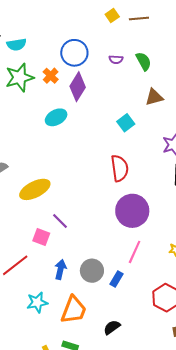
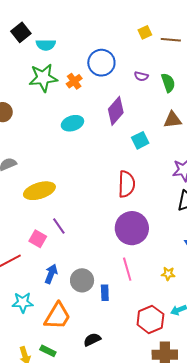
purple diamond: (78, 87) -> (116, 111), moved
pink line: (135, 252) -> (127, 269), turned -50
blue rectangle: (117, 279) -> (105, 293), turned -42

